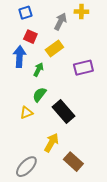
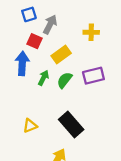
yellow cross: (81, 12) -> (91, 32), moved
gray arrow: (60, 22) -> (50, 24), moved
green semicircle: (39, 95) -> (65, 80), moved

